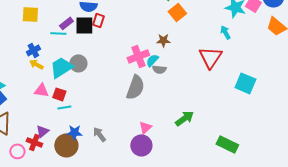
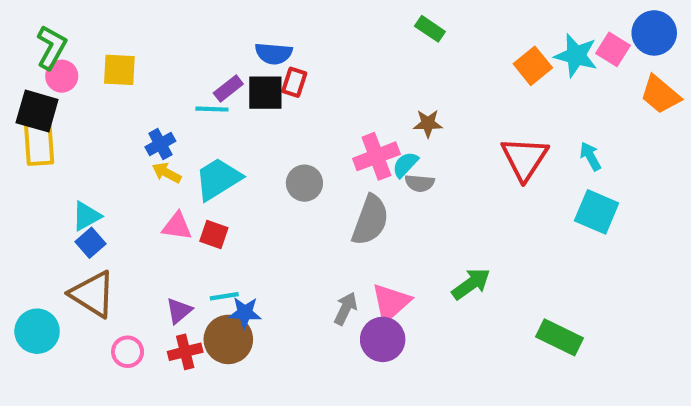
orange square: (177, 12) -> (533, 66), moved
yellow square: (30, 14) -> (119, 70), moved
cyan arrow: (225, 32) -> (590, 156), moved
gray circle: (78, 63) -> (304, 183), moved
cyan line: (64, 107) -> (224, 296), moved
pink triangle: (145, 127) -> (391, 302), size x1.5
gray arrow: (99, 134) -> (346, 309), moved, turned 63
red cross: (34, 142) -> (185, 352), moved, turned -35

